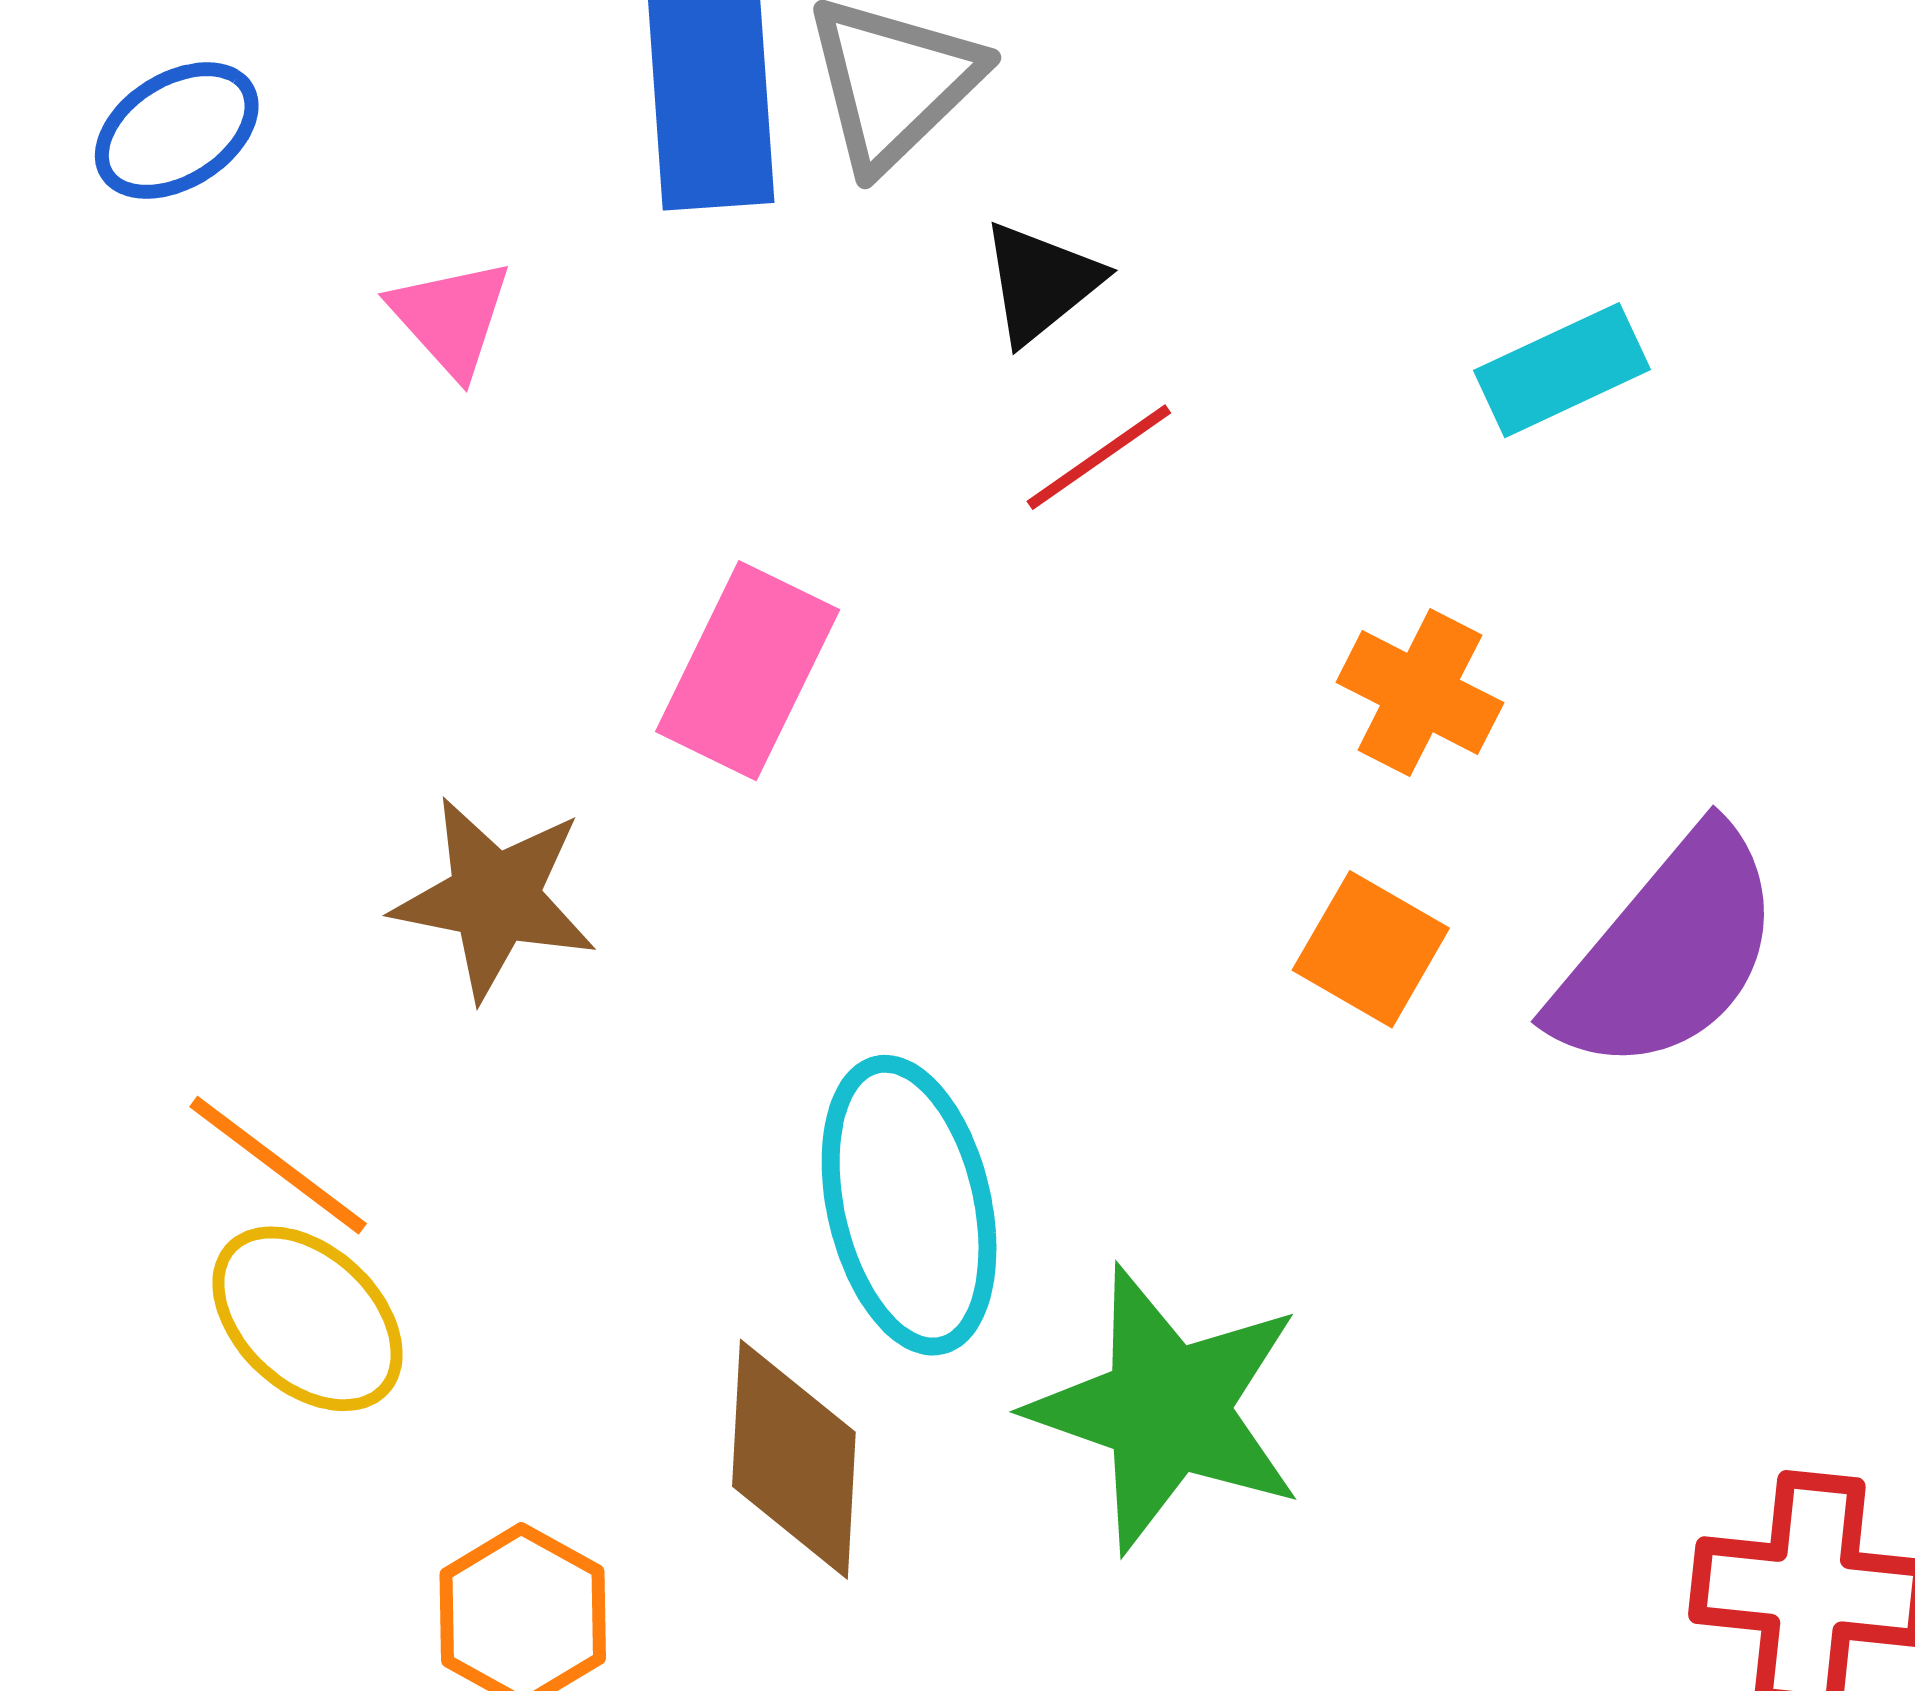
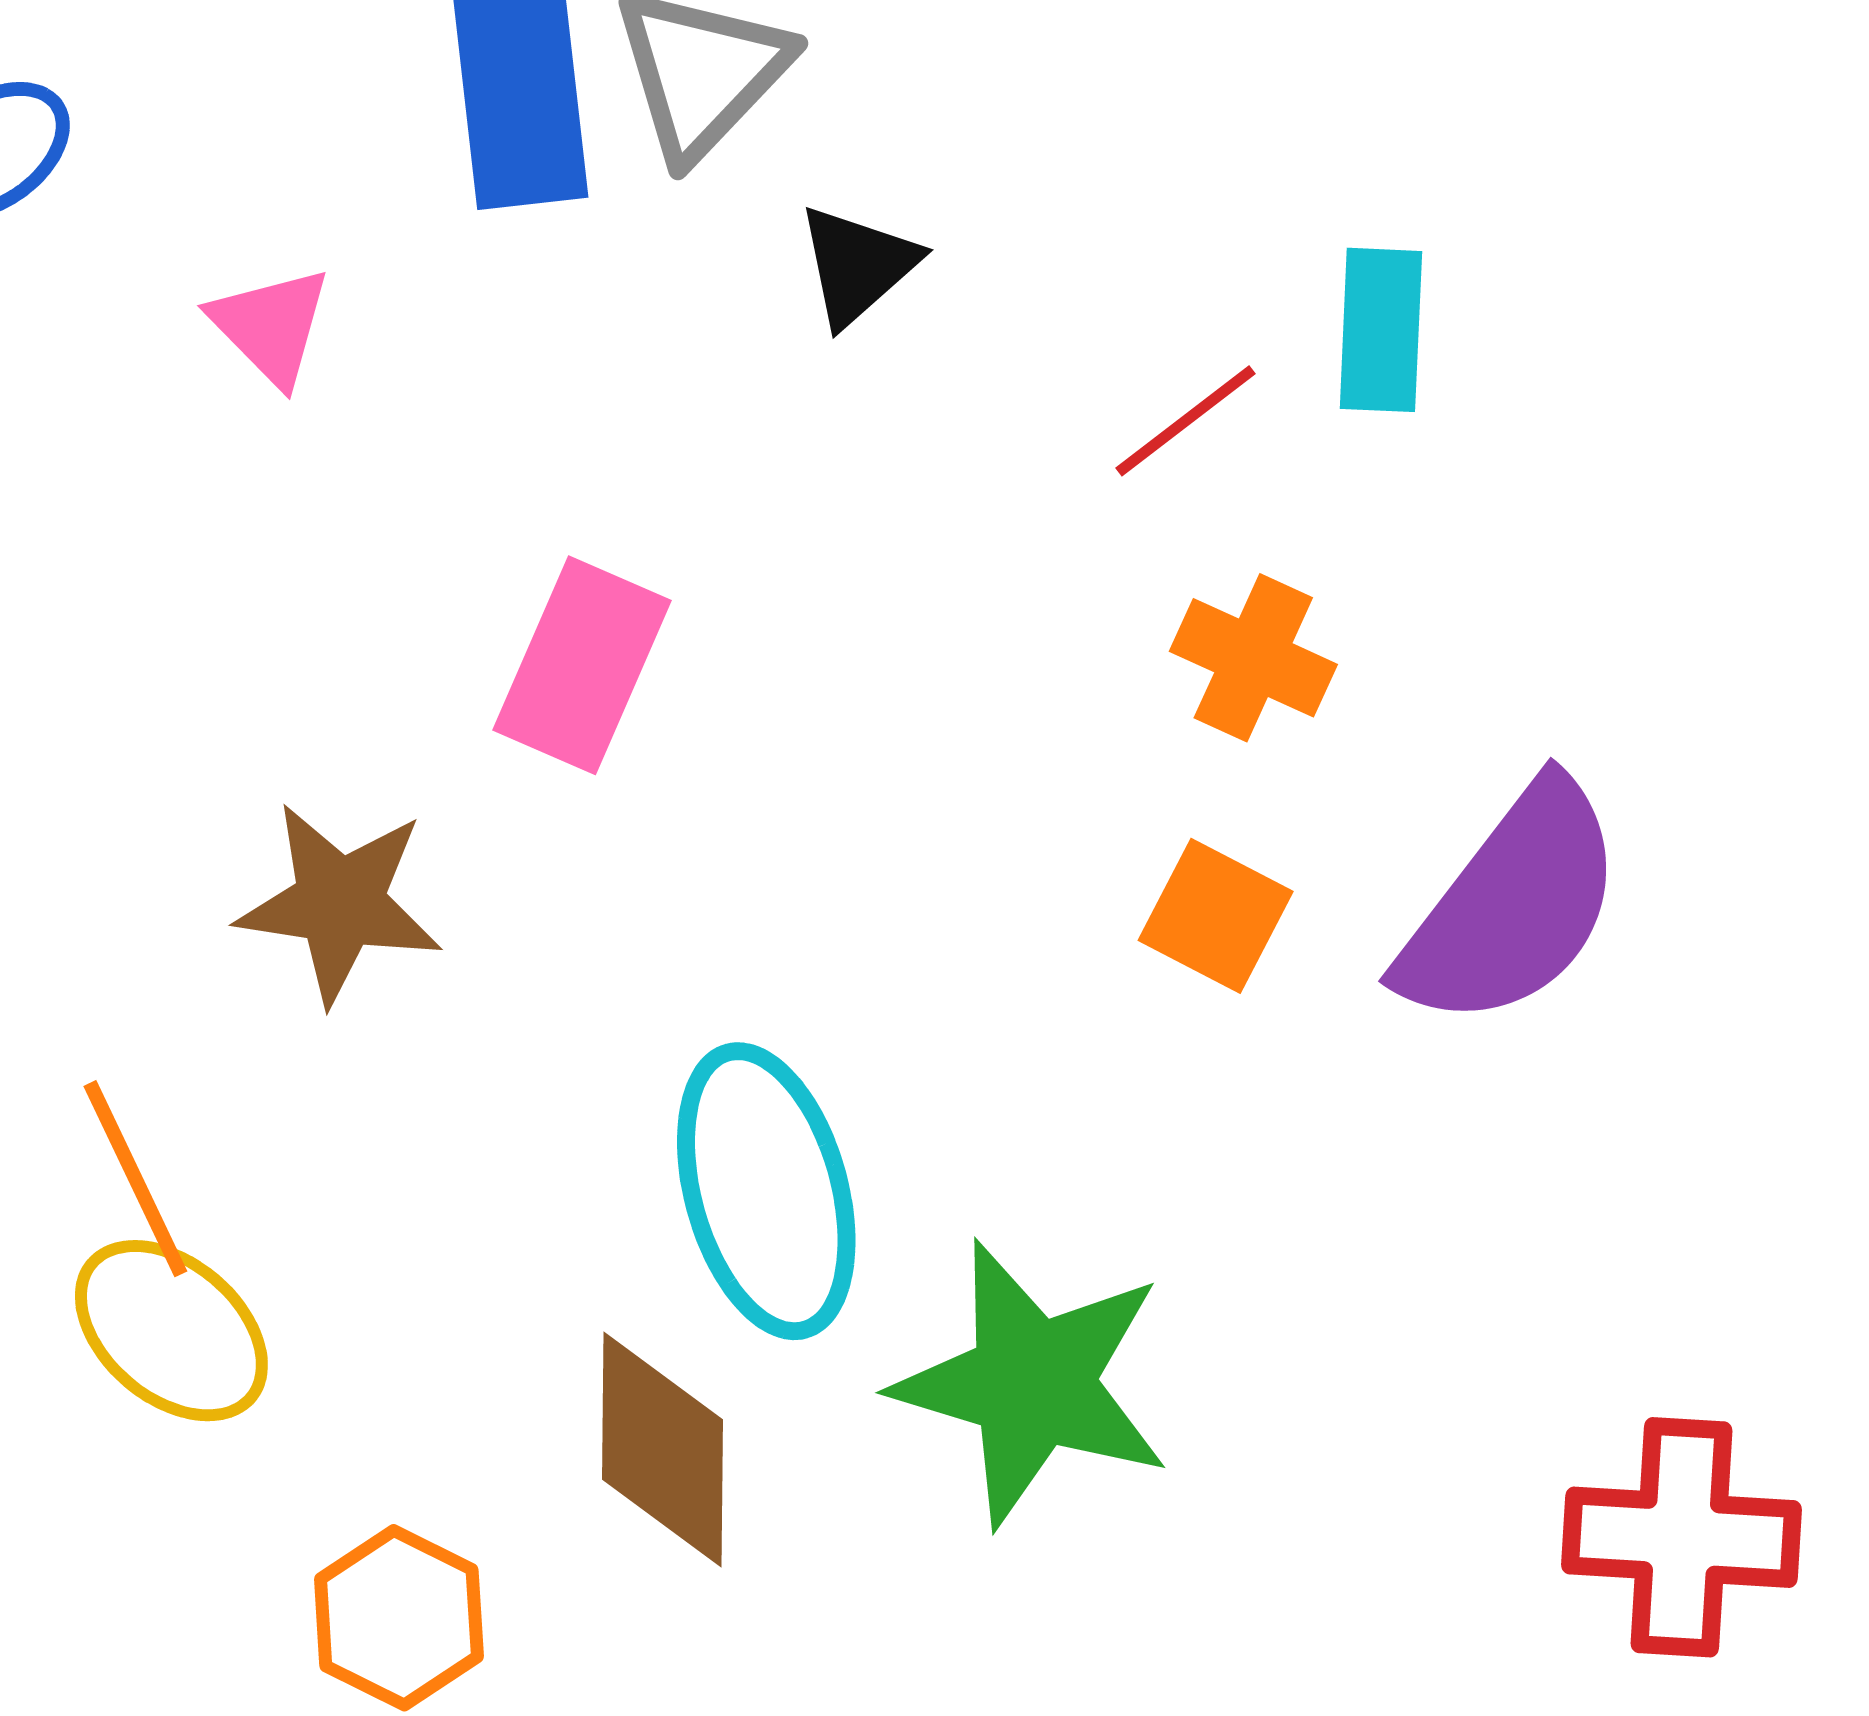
cyan rectangle: (1562, 370) -> (1381, 330), turned -60
red line: (1099, 457) -> (1186, 421), moved
orange line: (278, 1165) -> (135, 1179), turned 30

